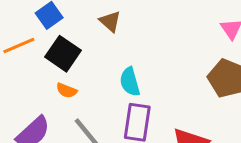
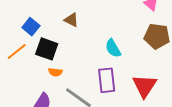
cyan semicircle: (130, 82) -> (113, 48), moved

